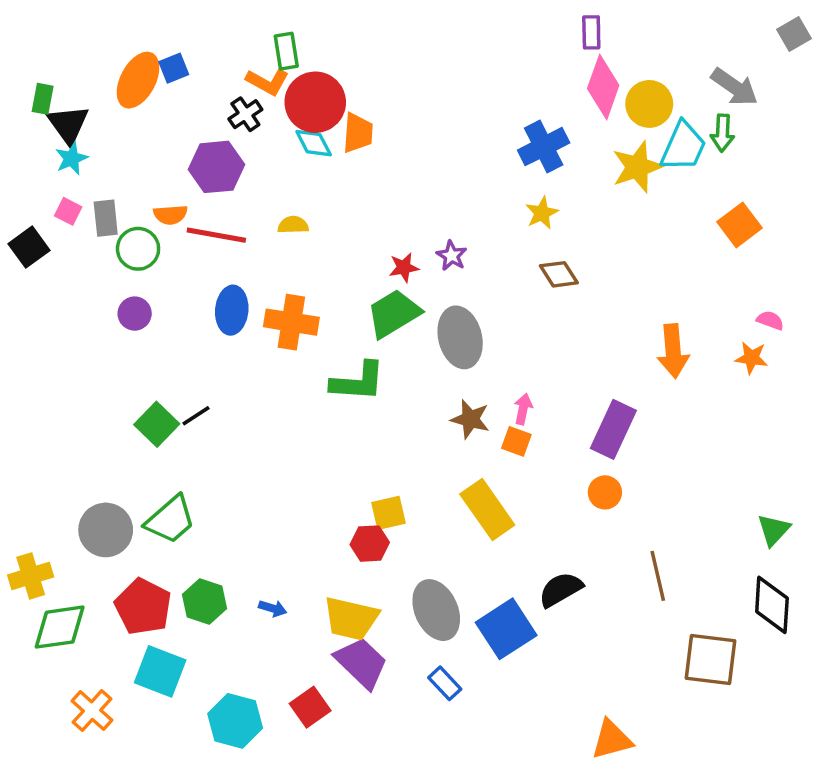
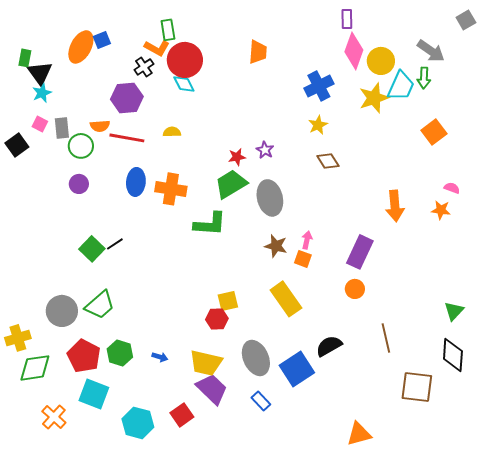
orange trapezoid: (358, 133) -> (258, 52), moved

